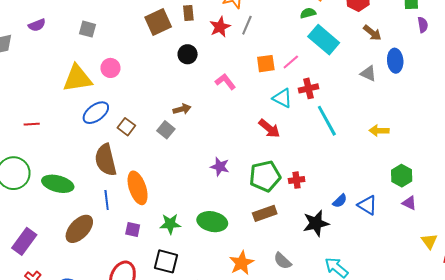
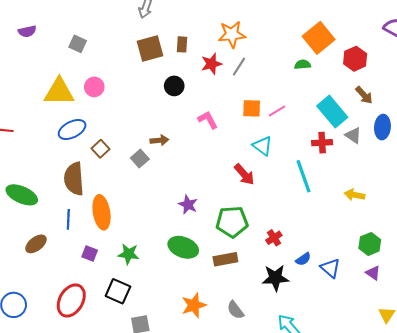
cyan rectangle: (324, 40) -> (332, 112), moved
red cross: (309, 88) -> (322, 143), moved
red cross: (297, 180) -> (274, 238), moved, turned -35
green ellipse: (212, 222) -> (183, 247), moved
brown ellipse: (79, 229) -> (36, 244), size x0.7

